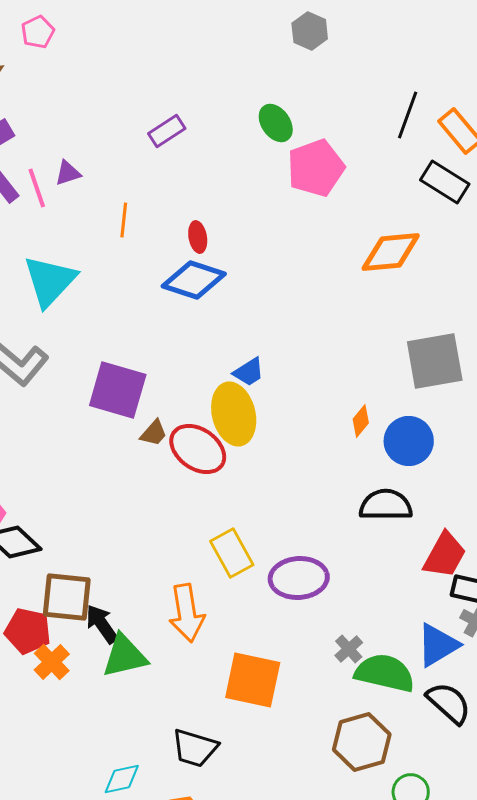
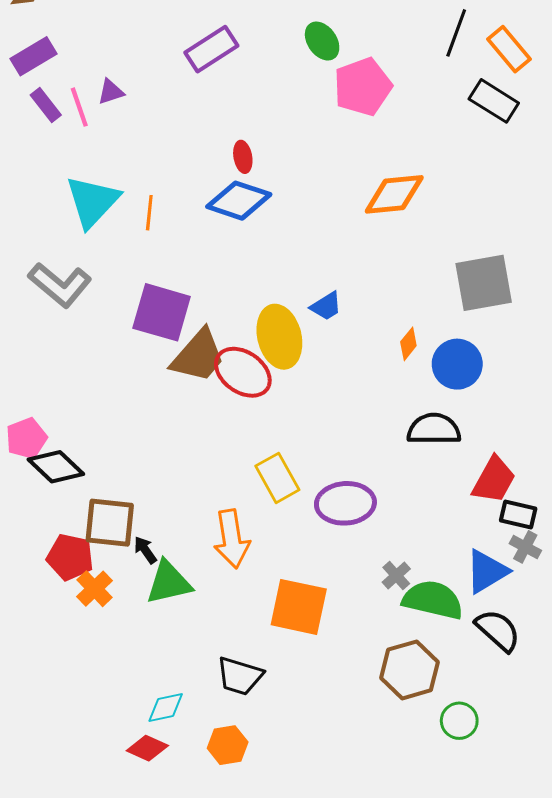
purple rectangle: (167, 131) -> (211, 49), size x1.4
orange line: (124, 220) -> (149, 213), moved
orange diamond: (391, 252) -> (394, 194), moved
blue trapezoid: (249, 372) -> (326, 306), moved
brown trapezoid: (154, 433) -> (198, 356), size x2.0
black arrow: (102, 624) -> (145, 550), size x0.7

